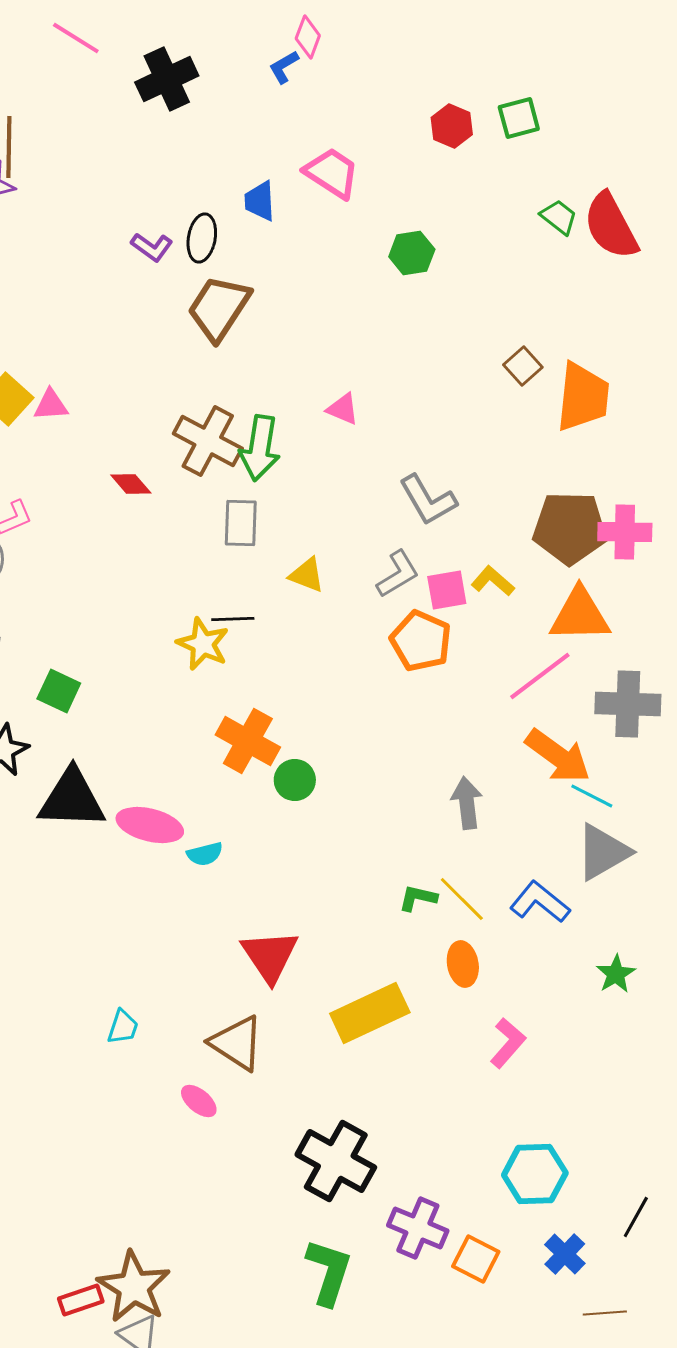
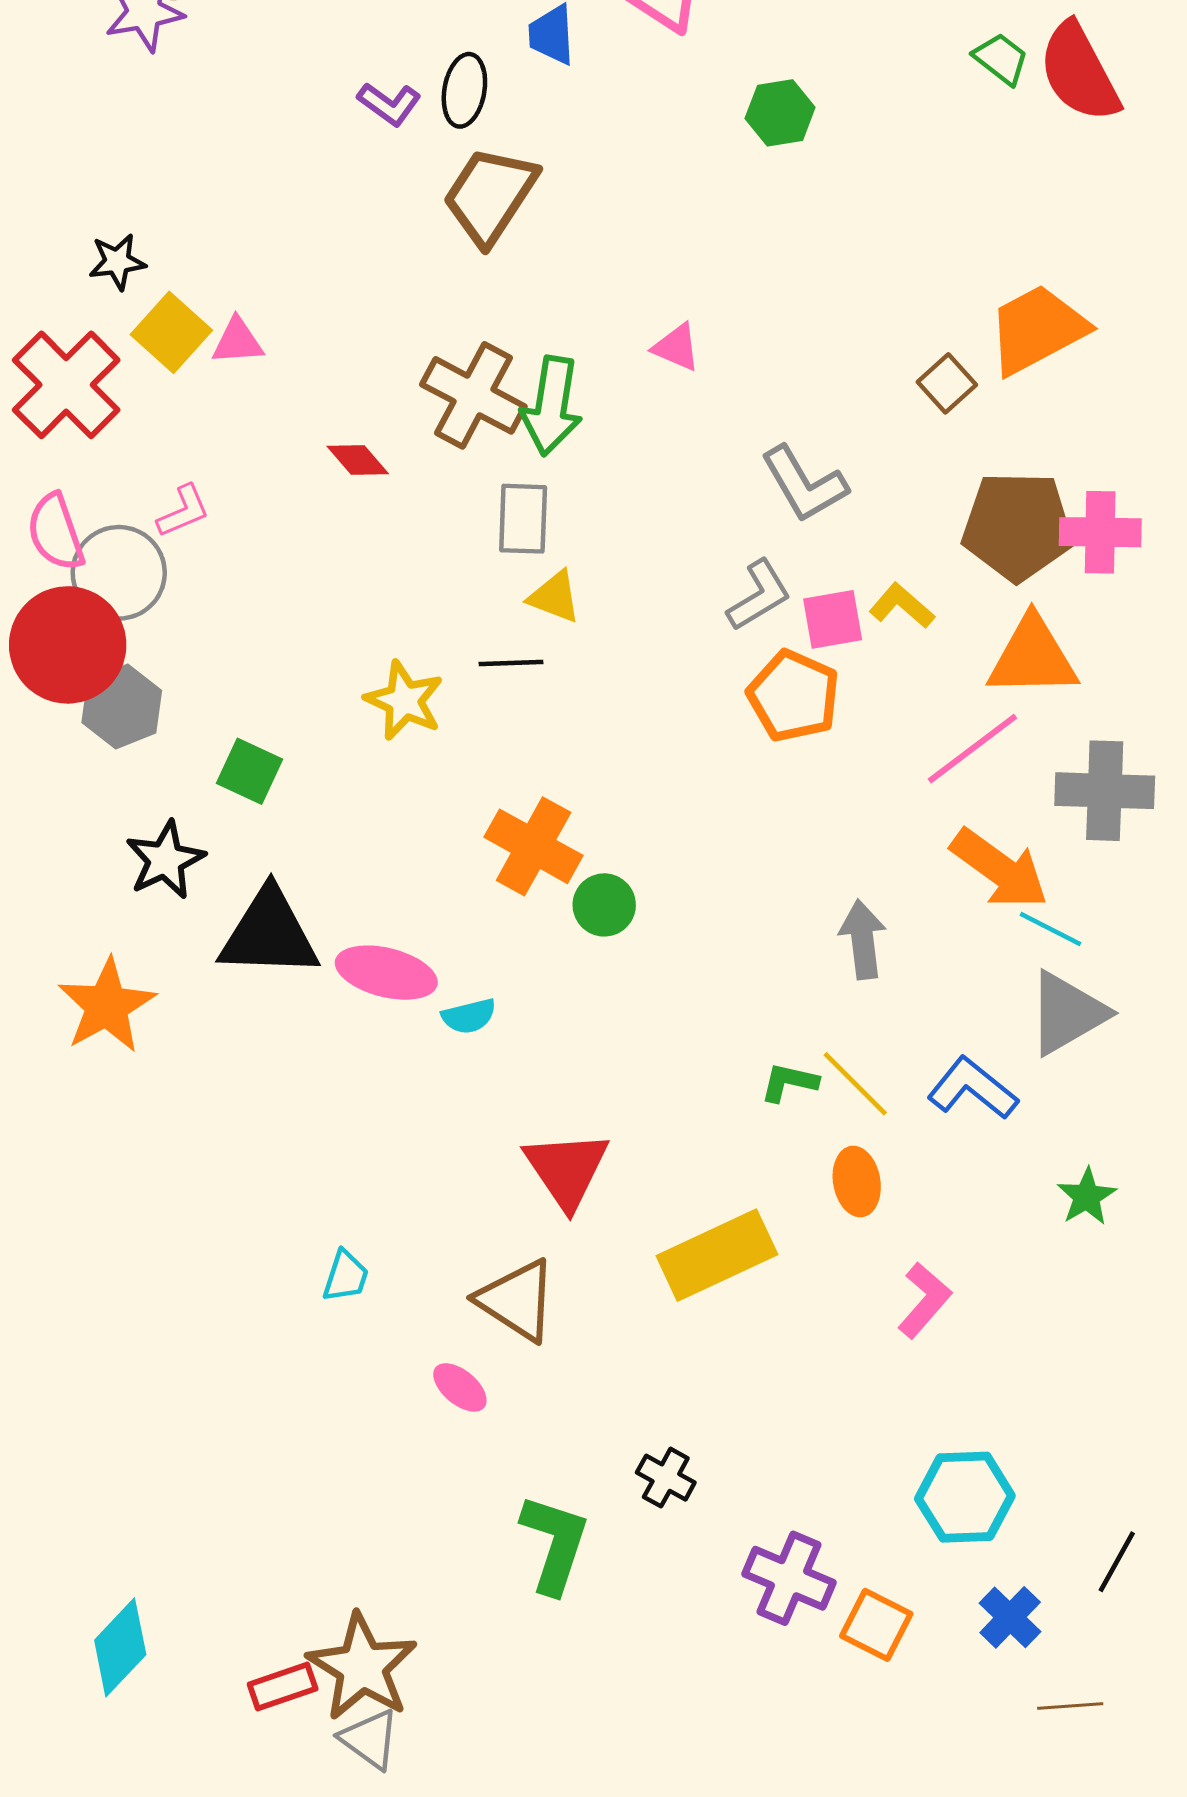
brown square: (523, 366) -> (947, 383), moved
orange trapezoid: (583, 397) -> (1037, 329), turned -124
yellow triangle: (307, 575) -> (555, 597), moved
yellow star: (203, 644) -> (404, 701), moved
black cross: (336, 1161) -> (666, 1478), size x0.5
green L-shape: (329, 1272) -> (555, 1544), moved

